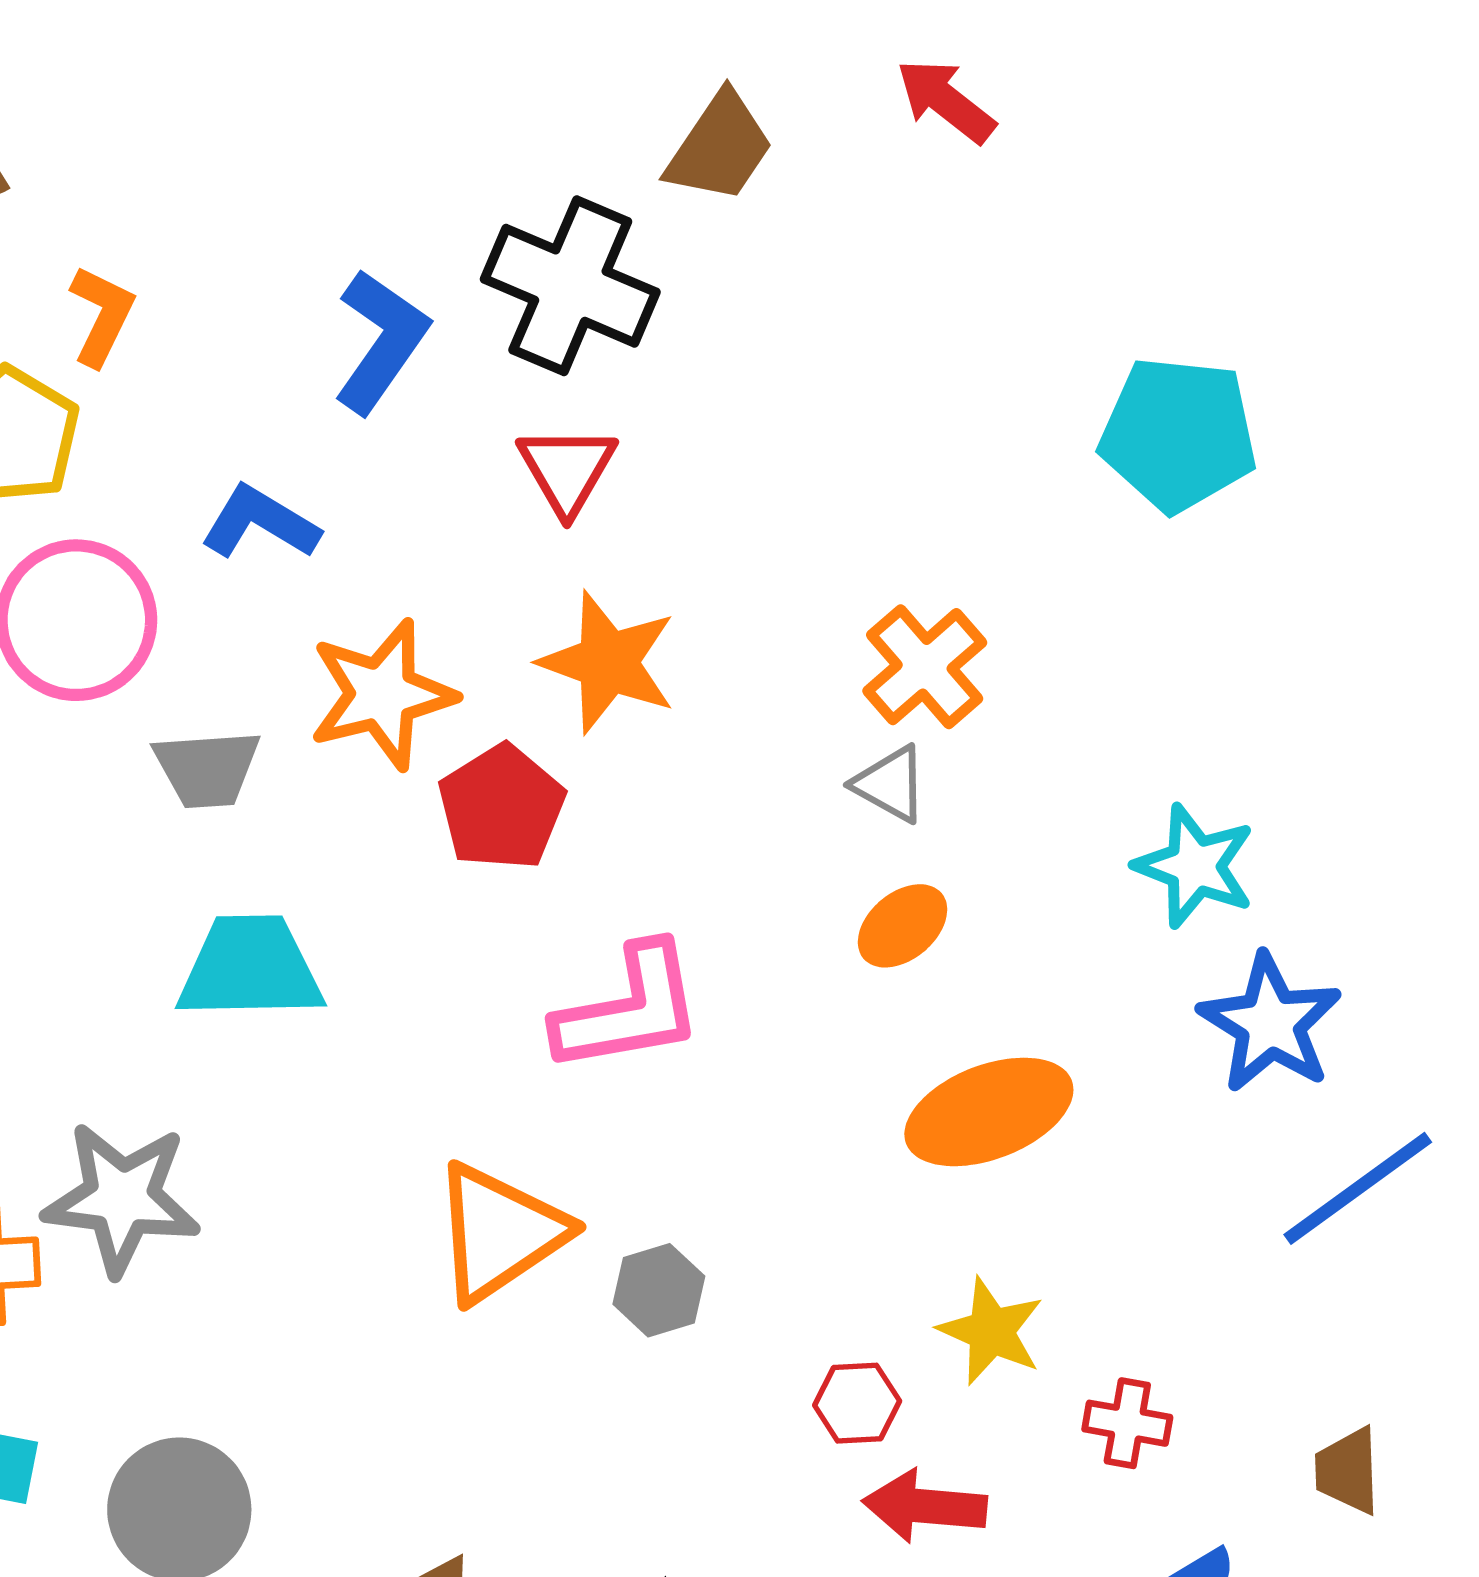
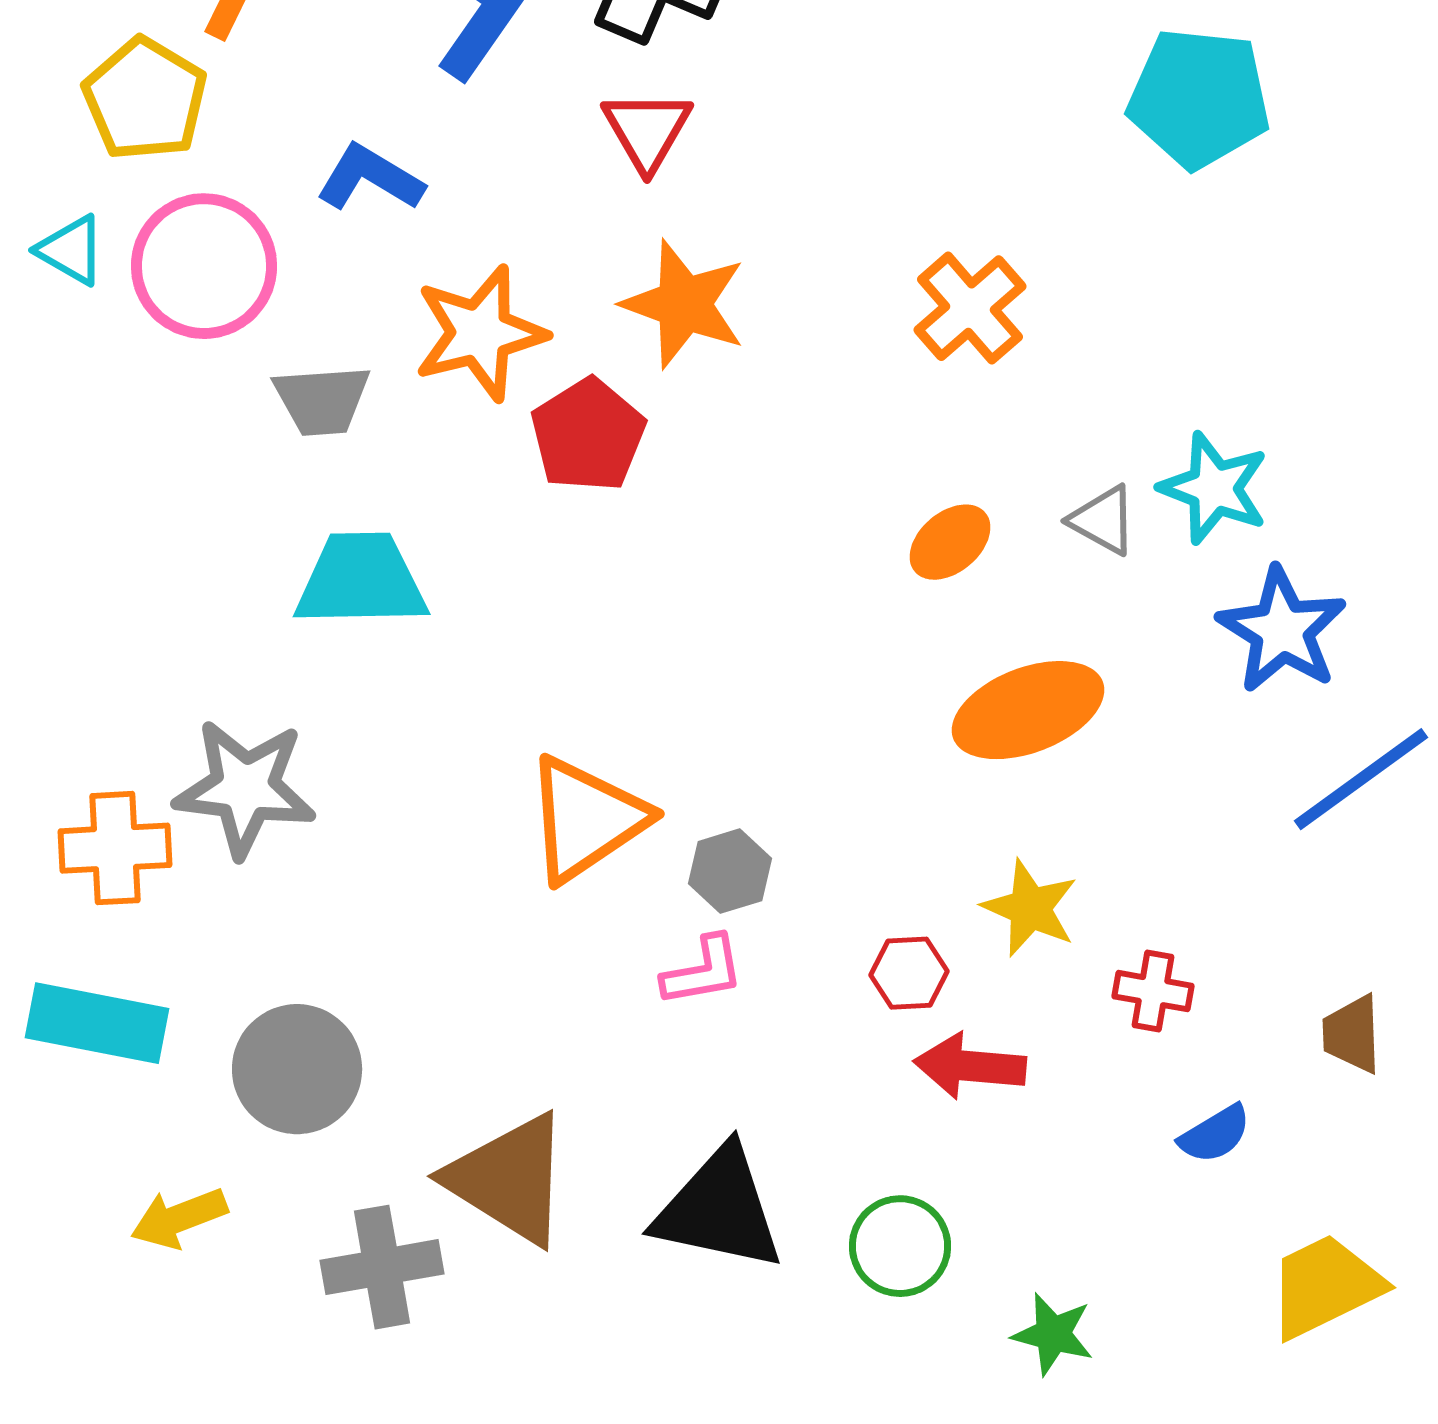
gray triangle: (890, 784) -> (1103, 520), moved
pink L-shape: (629, 1009) -> (703, 971), moved, size x0.6

